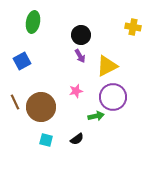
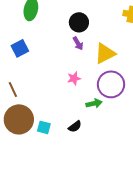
brown circle: (41, 107) -> (19, 119), moved

